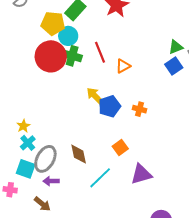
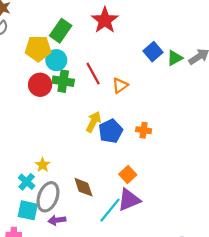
red circle: (51, 56) -> (40, 85), size x0.7
blue square: (174, 66) -> (153, 52), moved
yellow arrow: (95, 96) -> (93, 122), turned 78
yellow star: (23, 126) -> (43, 165), moved
purple triangle: (141, 174) -> (129, 200), moved

